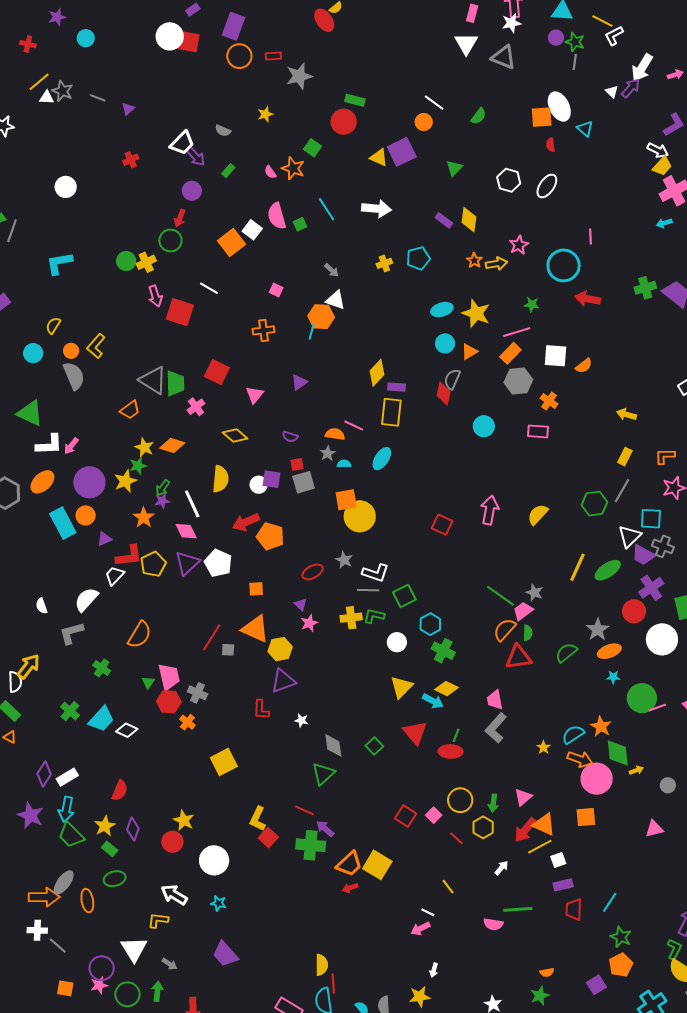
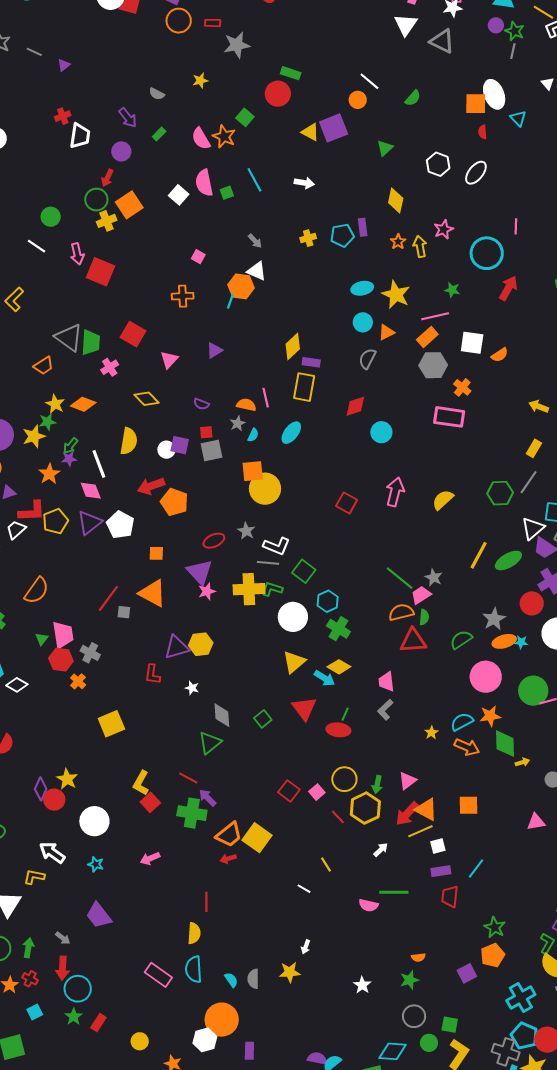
white trapezoid: (182, 143) -> (80, 136), moved, turned -40
pink semicircle: (270, 172) -> (201, 139), size x1.6
white arrow: (377, 209) -> (304, 183), size x0.7
purple rectangle: (444, 220) -> (363, 227), moved, turned 42
orange square: (232, 242) -> (129, 205), moved
yellow cross: (146, 262) -> (107, 221), moved
yellow arrow: (496, 264) -> (420, 247), turned -95
white line: (209, 288) -> (36, 246), moved
red arrow: (588, 299) -> (508, 288), turned 105
red diamond: (444, 394) -> (355, 406), moved, turned 55
pink line: (354, 426) -> (266, 398), turned 48
cyan circle: (484, 426) -> (381, 432), moved
pink rectangle: (538, 431) -> (449, 417), size x1.4
cyan semicircle: (344, 464) -> (253, 435), turned 112
green square: (404, 596) -> (304, 571), turned -30
purple triangle: (301, 604) -> (200, 572), size x2.0
yellow cross: (351, 618) -> (249, 589), size x1.4
orange semicircle: (505, 630) -> (401, 612), turned 30
white circle: (397, 642) -> (293, 617), size x1.5
yellow hexagon: (280, 649) -> (201, 644), moved
cyan star: (613, 677) -> (521, 642), moved
orange star: (601, 726) -> (490, 716), turned 30
gray L-shape: (496, 728) -> (385, 710), size x0.7
pink circle: (597, 779) -> (486, 677), moved
yellow hexagon: (483, 827) -> (365, 808), size x1.4
purple diamond: (133, 829) -> (41, 789), moved
cyan line: (610, 902) -> (476, 869), moved
pink arrow: (420, 929) -> (150, 858), moved
gray arrow: (169, 964) -> (63, 938), moved
red line: (333, 983) -> (206, 902), moved

